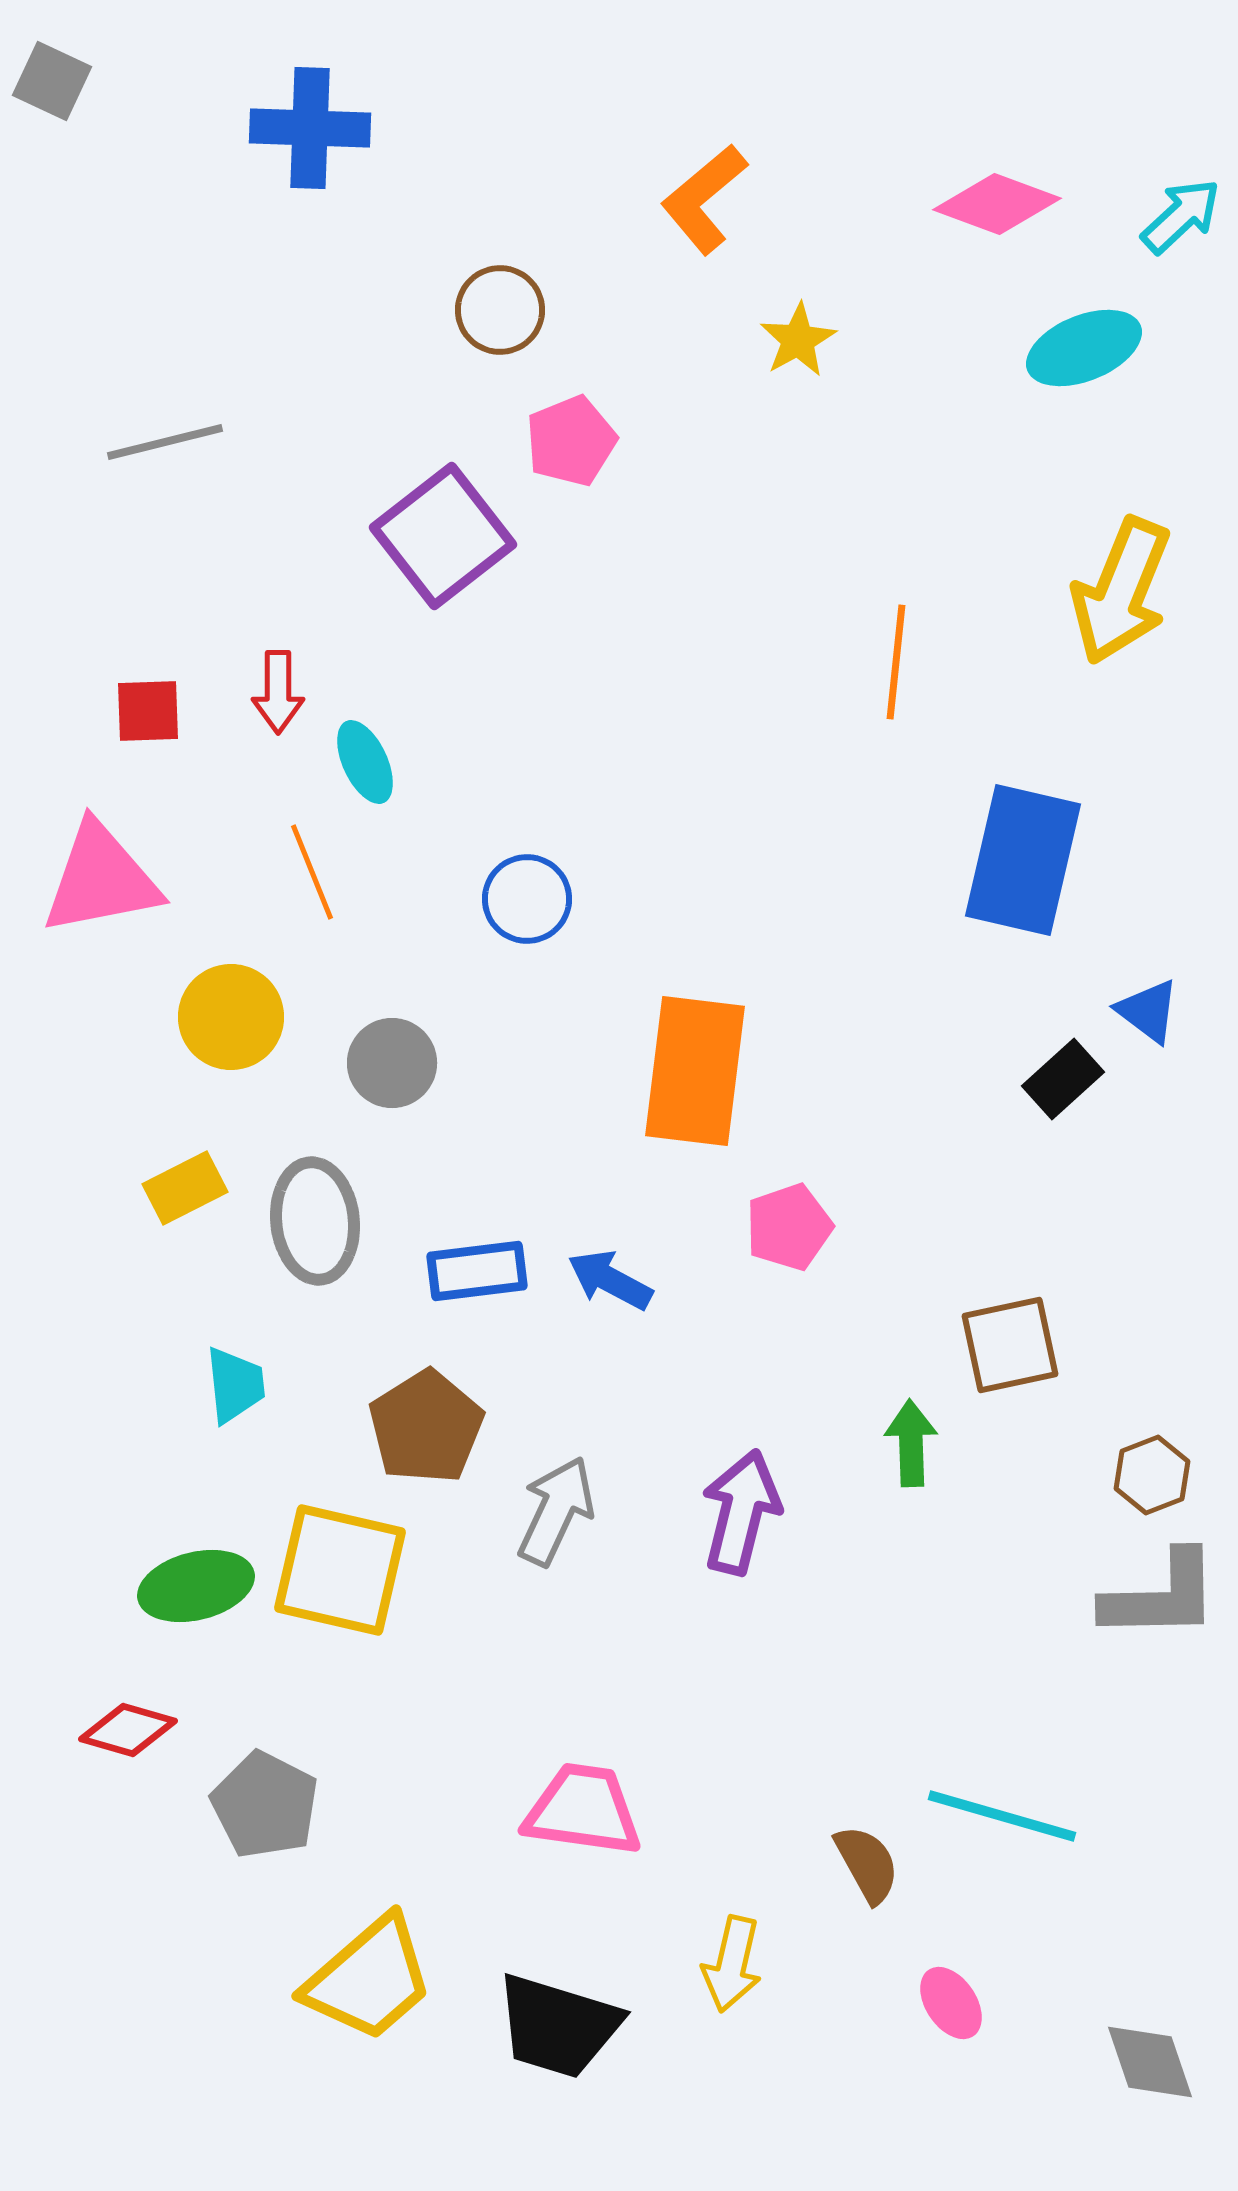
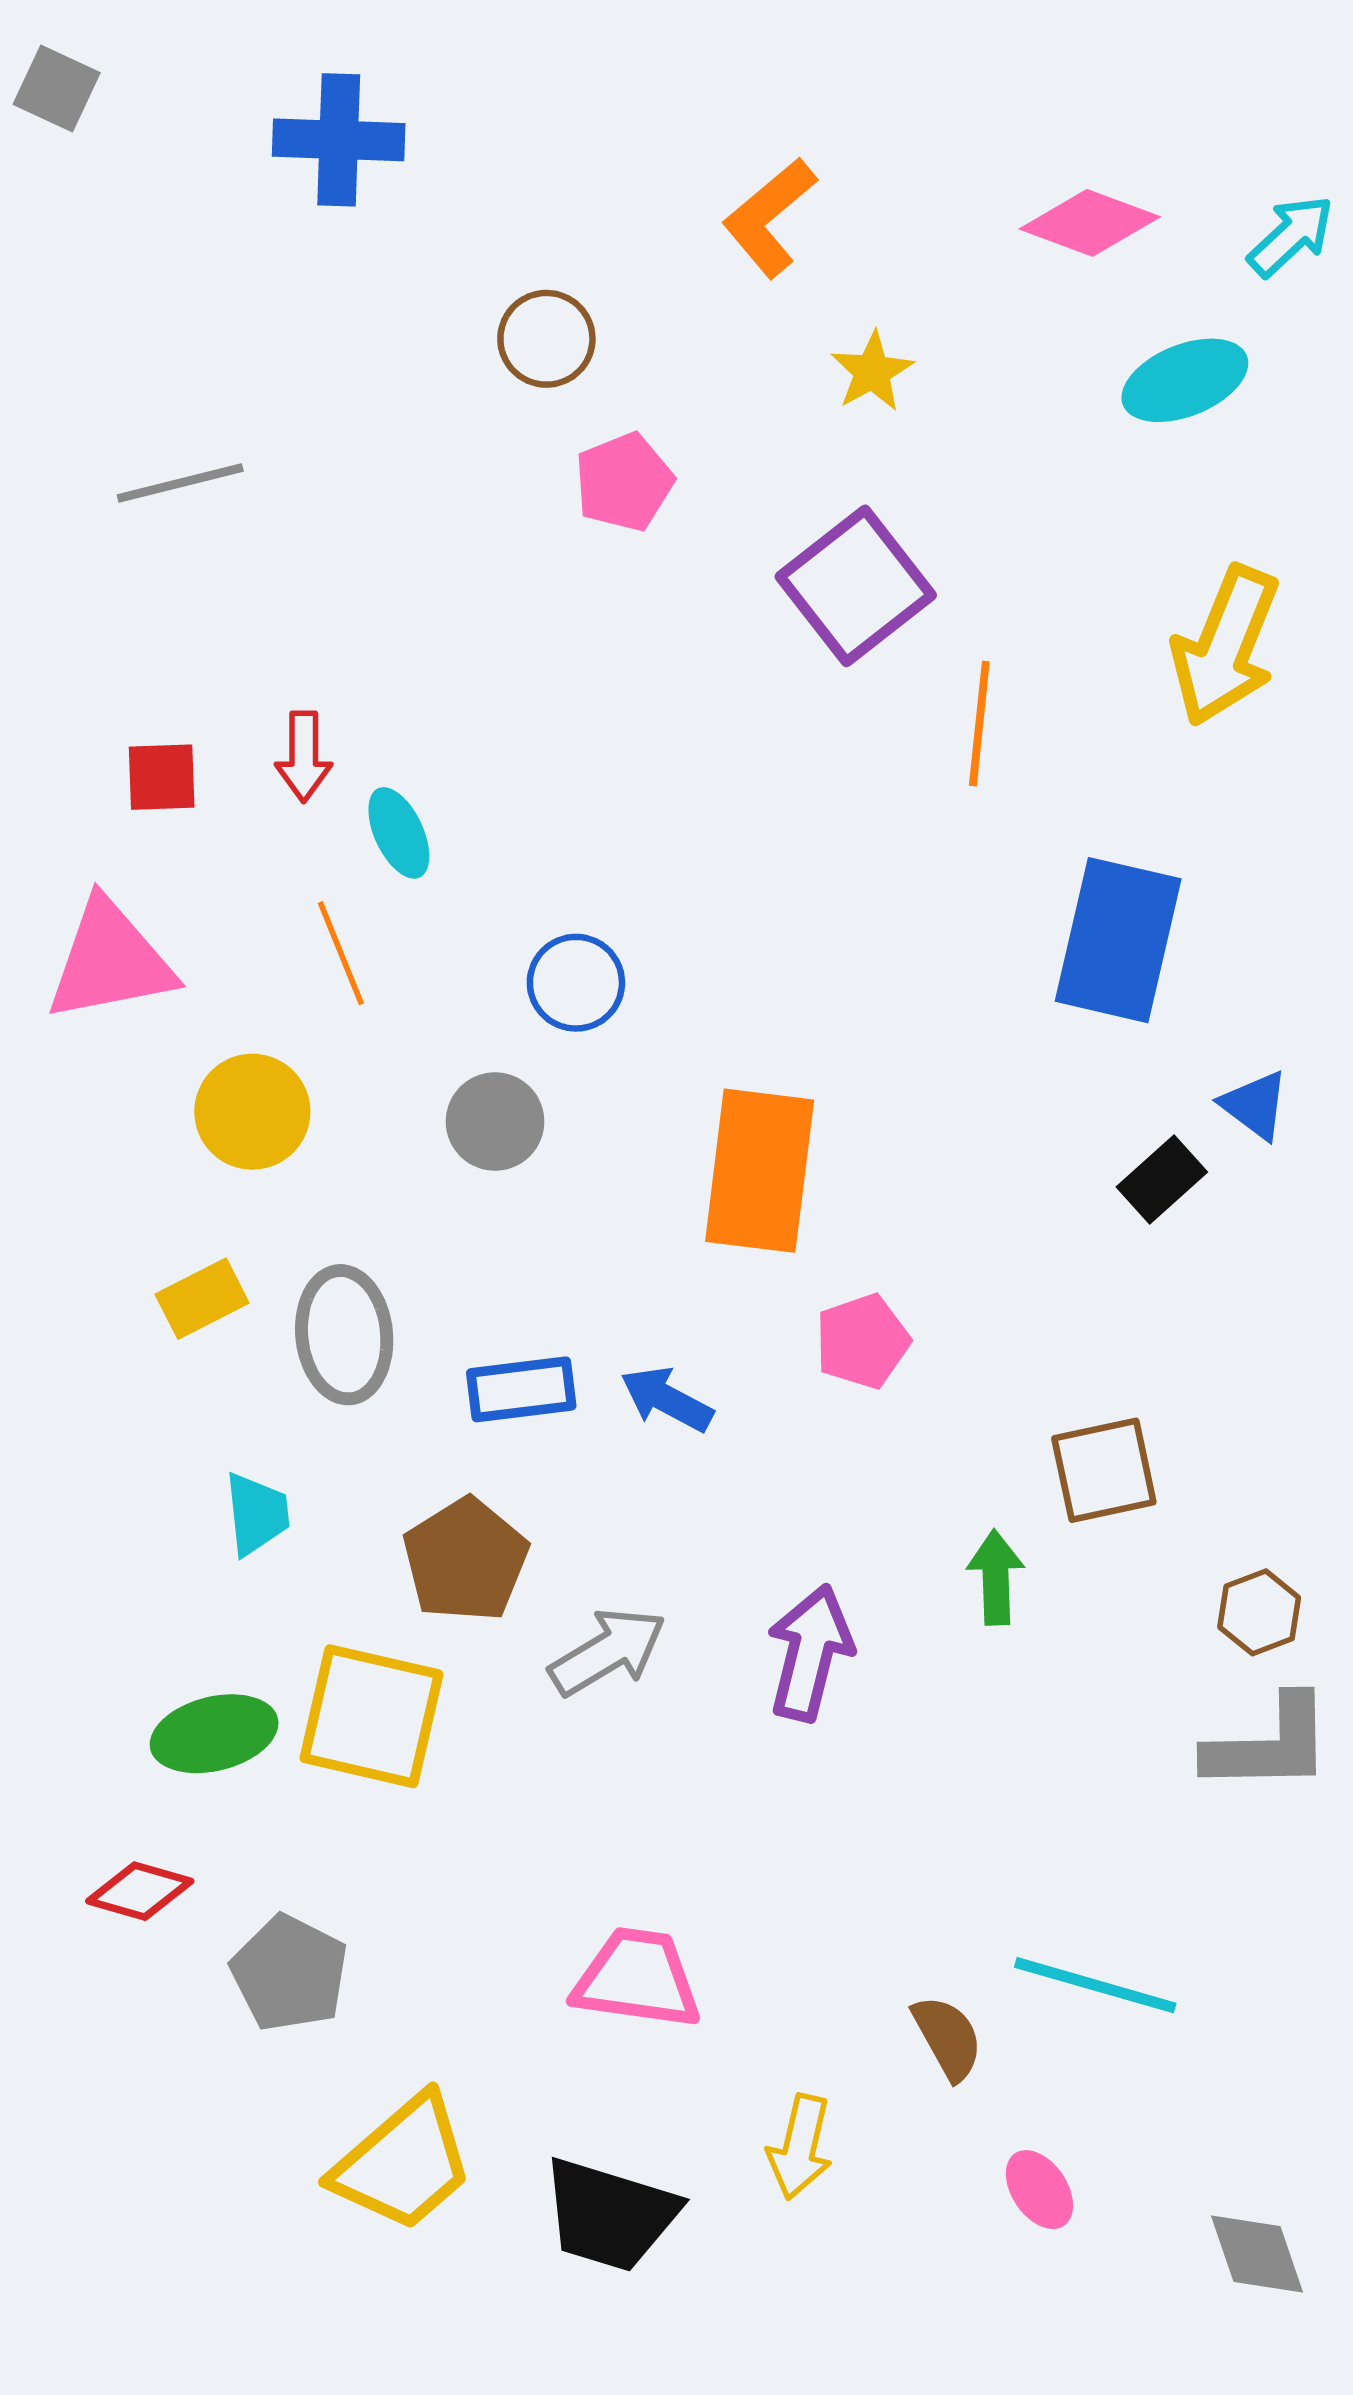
purple square: (443, 536) -> (856, 586), moved
gray circle: (392, 1063) -> (495, 1122), moved
gray arrow: (556, 1511) -> (608, 1652), turned 34

